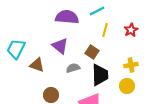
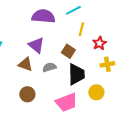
red star: (131, 30) -> (99, 43), moved
brown triangle: (37, 65) -> (25, 64), moved
yellow circle: (127, 86) -> (96, 92), moved

